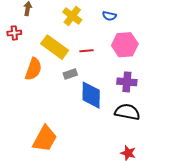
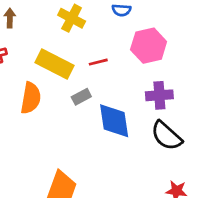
black semicircle: (127, 112) -> (166, 136), turned -140

